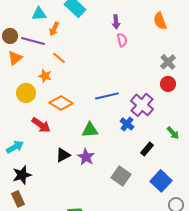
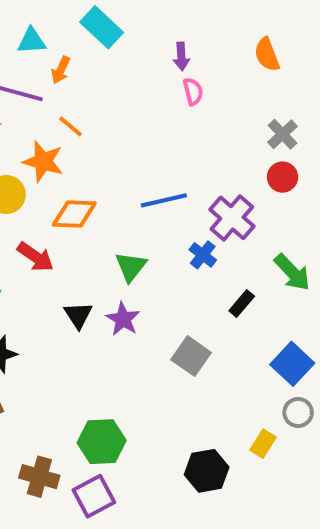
orange star: (45, 76) -> (43, 161), size x1.5
orange diamond: (61, 103) -> (74, 214), turned -30
green triangle: (90, 130) -> (131, 267), turned -48
green arrow: (173, 133) -> (292, 272), size x1.5
black triangle: (63, 155) -> (78, 315), turned -35
blue square: (161, 181) -> (292, 364), moved

